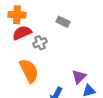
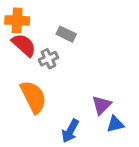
gray rectangle: (63, 22) -> (66, 34), moved
red semicircle: (22, 33) -> (24, 45), turned 66

